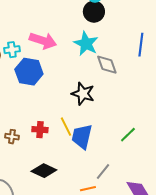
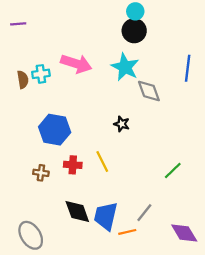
blue hexagon: (29, 72) -> (55, 130), moved
black star: (83, 94) -> (122, 124), size x0.6
blue trapezoid: (82, 137) -> (106, 216), moved
black diamond: (44, 171) -> (77, 211), turned 45

